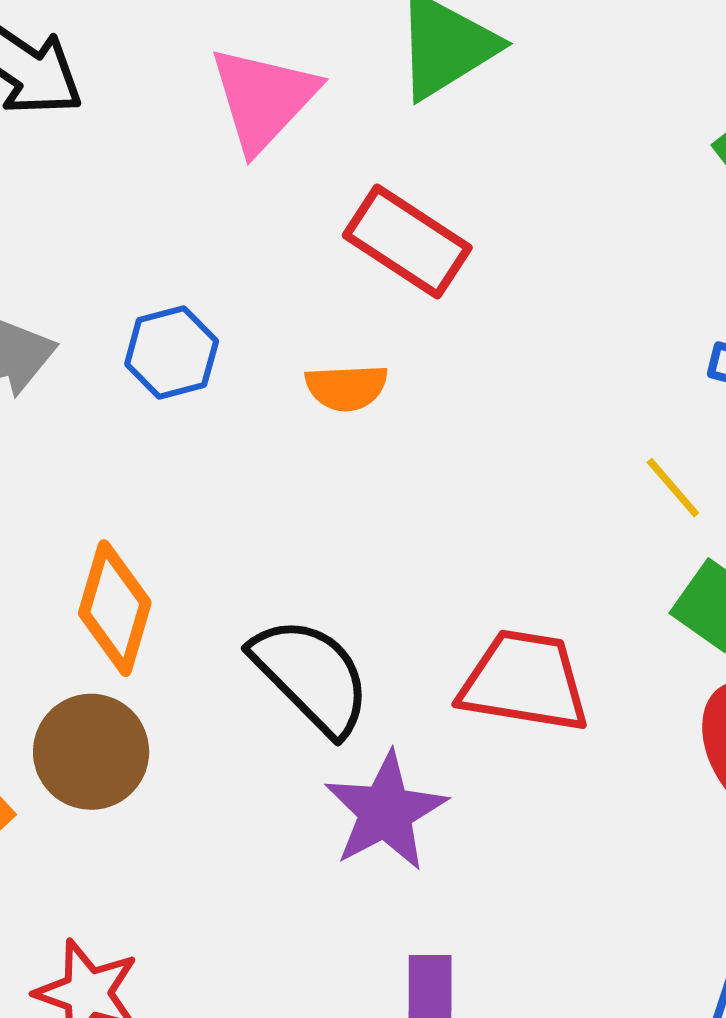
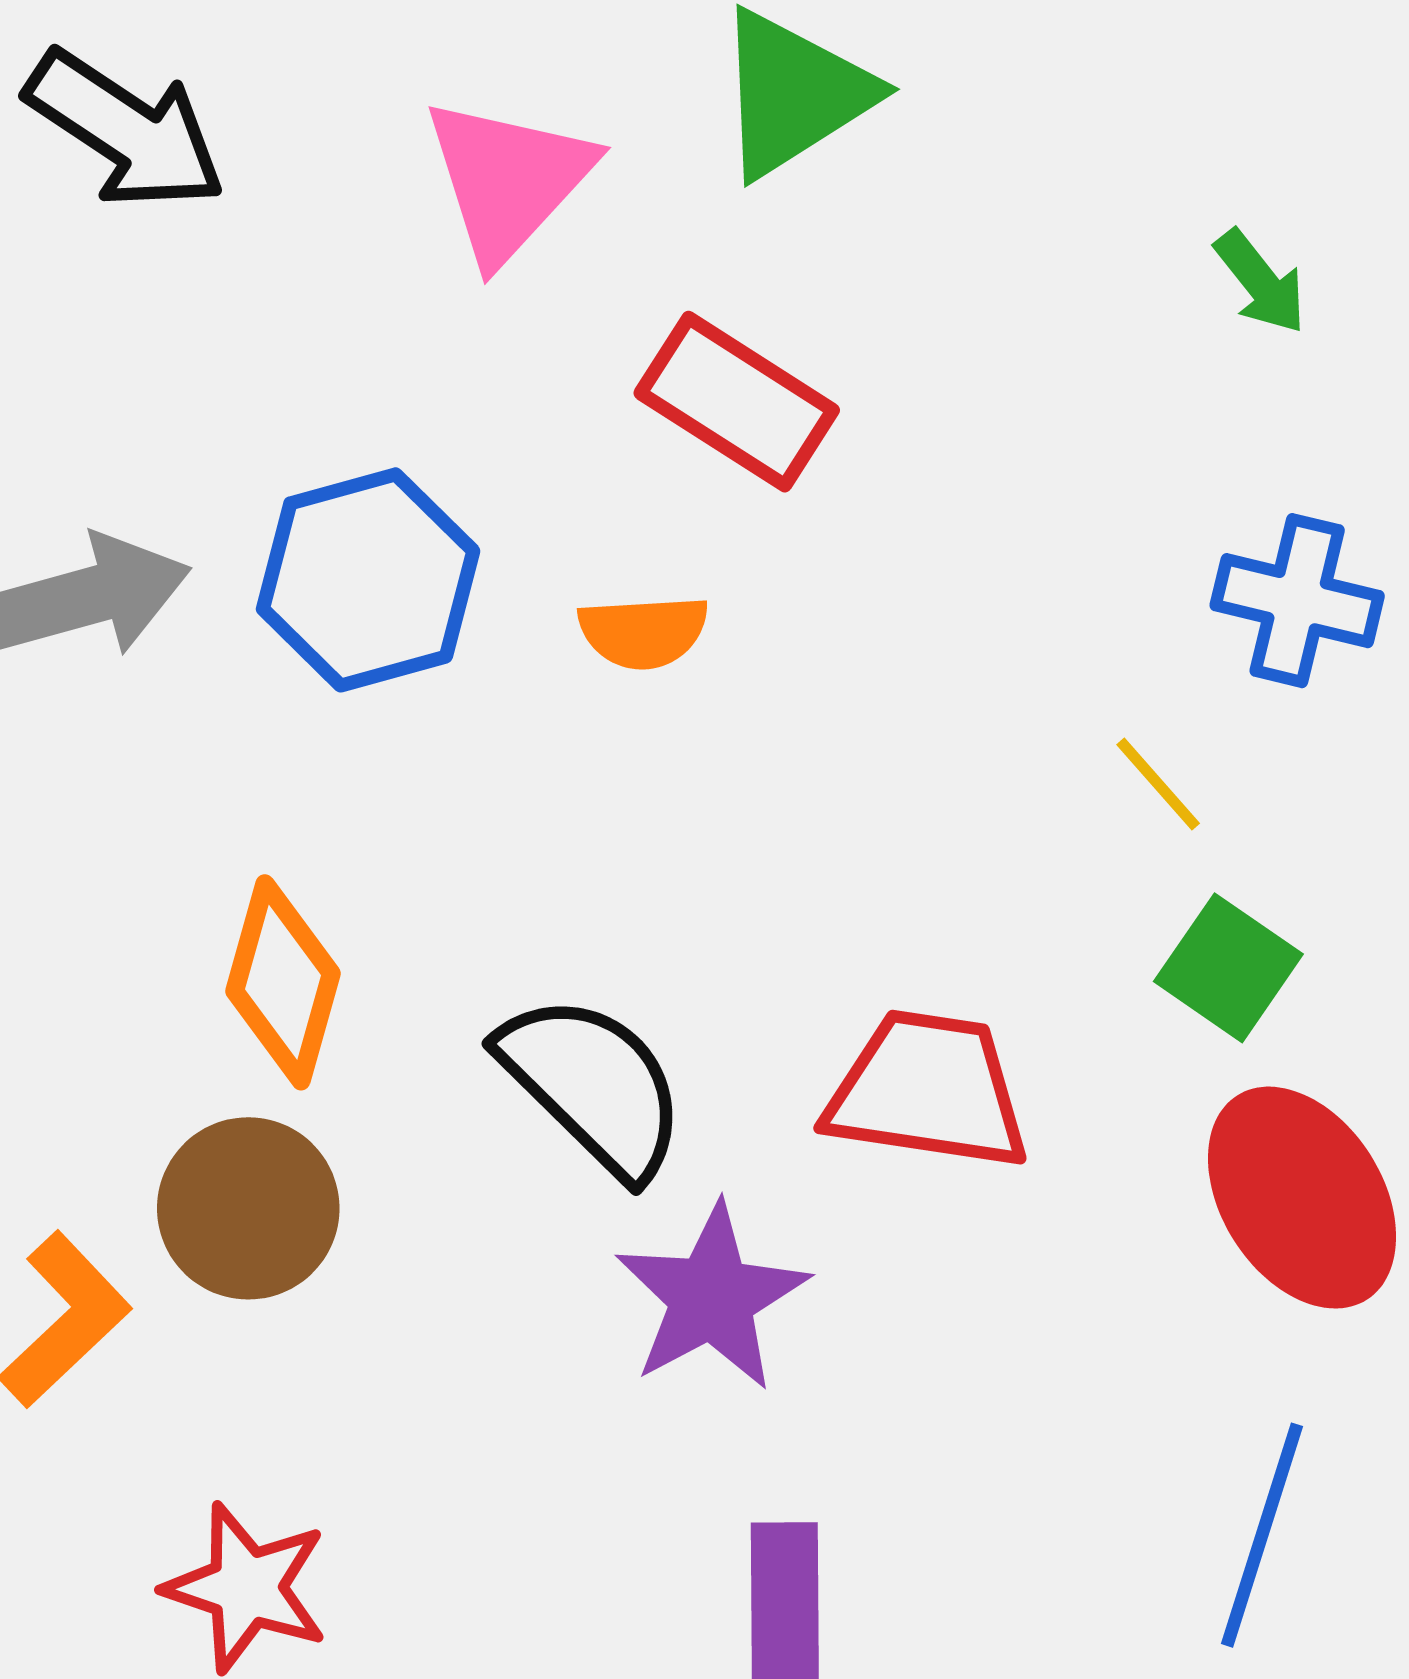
blue hexagon: (172, 353) -> (368, 580), size x1.5

